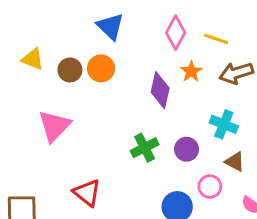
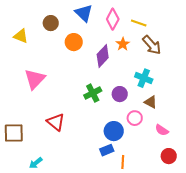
blue triangle: (110, 26) -> (84, 13), moved
orange circle: (101, 68) -> (74, 42), moved
brown circle: (70, 70) -> (51, 23), moved
brown arrow: (236, 73) -> (152, 45), turned -115
purple diamond: (160, 90) -> (103, 56), turned 30

